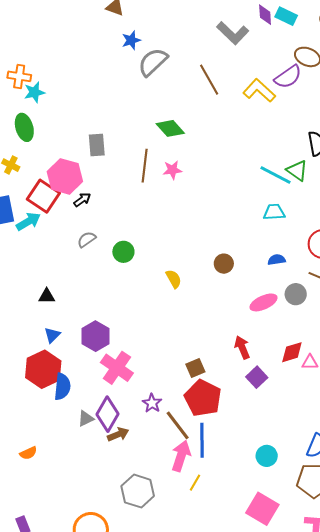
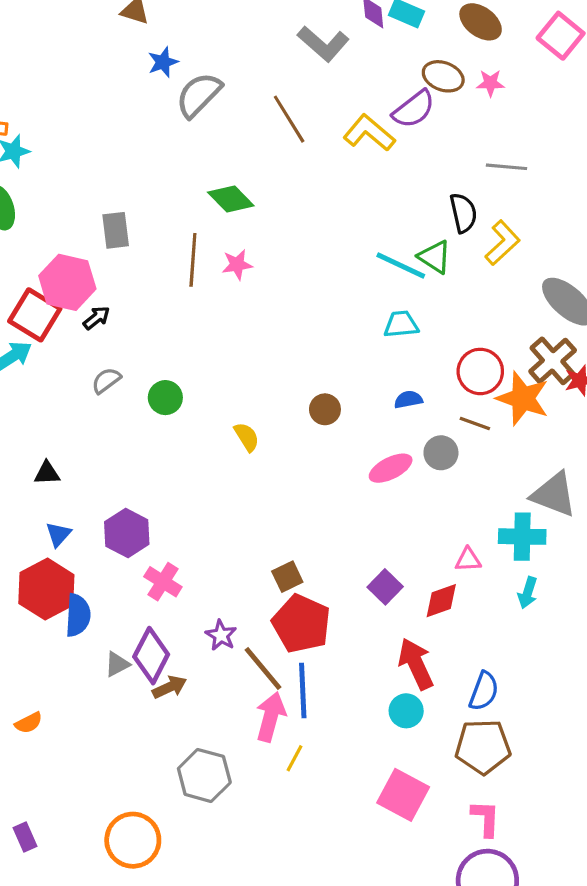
red arrow: (242, 347) -> (416, 664), moved, size x1.4
red diamond: (292, 352) -> (441, 601), moved
pink cross: (117, 368) -> (163, 582), size x0.7

